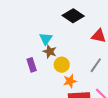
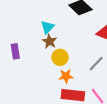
purple rectangle: (32, 65) -> (15, 51), moved

